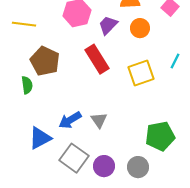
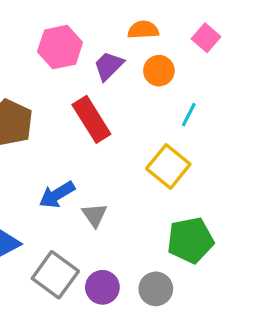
cyan line: (175, 61) -> (189, 115), moved
yellow square: (141, 73) -> (168, 166), moved, turned -32
blue arrow: (70, 120) -> (57, 195), moved

